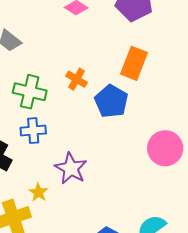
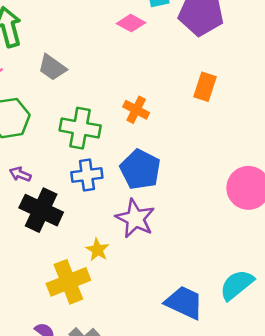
orange rectangle: (134, 63) -> (205, 87), size x0.7
blue pentagon: (111, 101) -> (140, 169), moved

